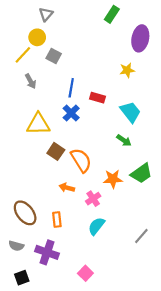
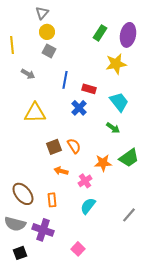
green rectangle: (112, 14) -> (100, 33), moved
yellow circle: (37, 37) -> (47, 32), moved
yellow line: (23, 55) -> (12, 45), moved, turned -48
yellow star: (127, 70) -> (116, 64), size x1.5
gray arrow: (31, 81) -> (28, 74), turned -32
blue cross: (71, 113) -> (79, 108), moved
brown square: (56, 151) -> (54, 147), moved, turned 35
orange semicircle: (81, 160) -> (74, 146), size x0.7
gray semicircle: (16, 246) -> (15, 224), size x1.5

